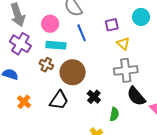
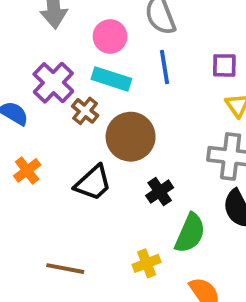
purple cross: (20, 44) -> (53, 83), moved
green semicircle: (114, 114) -> (190, 233), size x1.5

